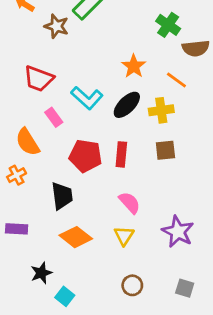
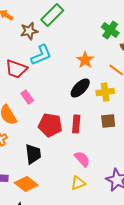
brown star: (57, 26) -> (29, 31), turned -30
cyan L-shape: (87, 98) -> (41, 55), moved, turned -65
yellow triangle: (124, 236) -> (78, 183), turned 35
orange diamond: (76, 237) -> (26, 184), moved

